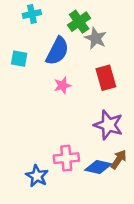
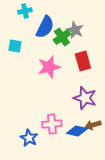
green cross: (79, 22) -> (62, 37), moved
blue semicircle: (57, 51) -> (45, 27), moved
pink star: (62, 85) -> (49, 67), size x1.6
brown arrow: (119, 159) -> (93, 125), turned -140

